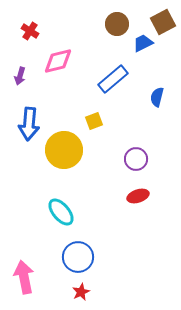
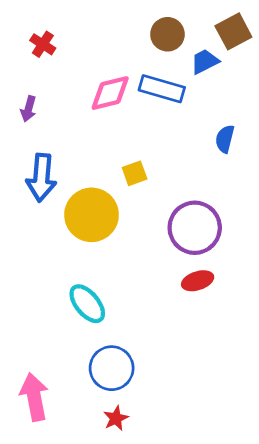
pink diamond: (58, 61) -> (110, 93), moved
blue rectangle: (113, 79) -> (162, 89), moved, turned 56
purple circle: (136, 159) -> (195, 228), size x1.6

